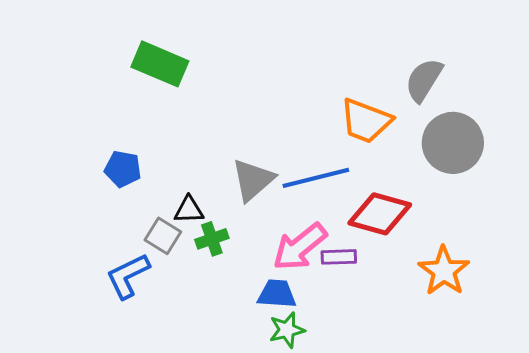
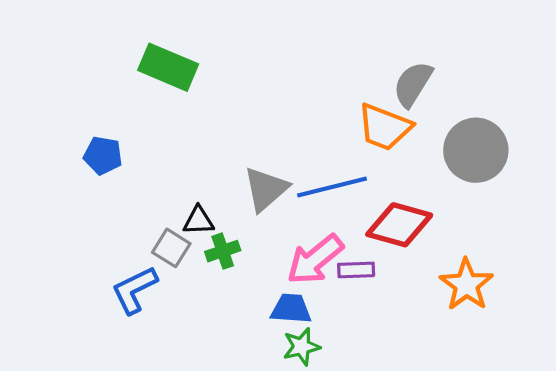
gray semicircle: (424, 80) -> (413, 84), moved
blue pentagon: (123, 169) -> (103, 155), moved

